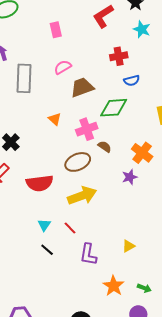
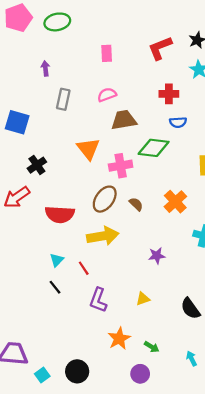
gray rectangle: (24, 78) -> (63, 99), size x0.7
orange triangle: (55, 119) -> (88, 149), size x1.6
brown semicircle: (105, 147) -> (136, 204), moved
brown ellipse: (78, 162) -> (105, 199), turned -40
purple star: (130, 177) -> (157, 256), moved

